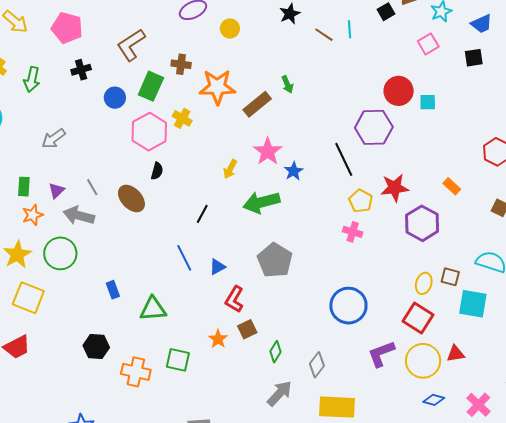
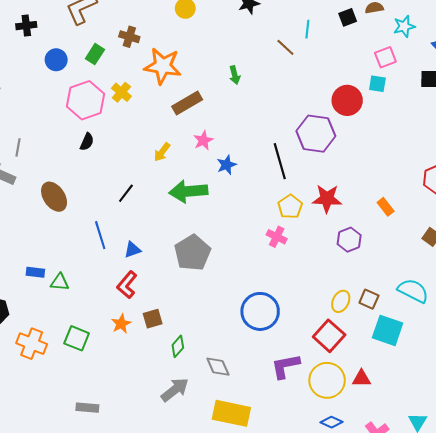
brown line: (324, 35) -> (285, 47), moved
green rectangle: (151, 86) -> (95, 54), size x0.7
cyan square: (428, 102) -> (377, 84), moved
brown rectangle: (257, 104) -> (187, 103), moved
pink star: (268, 151) -> (203, 140), size x0.7
gray line: (92, 187) -> (18, 147), turned 30
brown ellipse: (131, 199) -> (54, 197), moved
purple hexagon: (422, 223) -> (349, 240), size x0.7
blue rectangle: (113, 290) -> (35, 272), moved, turned -72
red L-shape: (234, 299) -> (127, 285), moved
green triangle: (153, 309) -> (60, 282), size x0.7
gray diamond: (317, 365) -> (218, 367), turned -70

